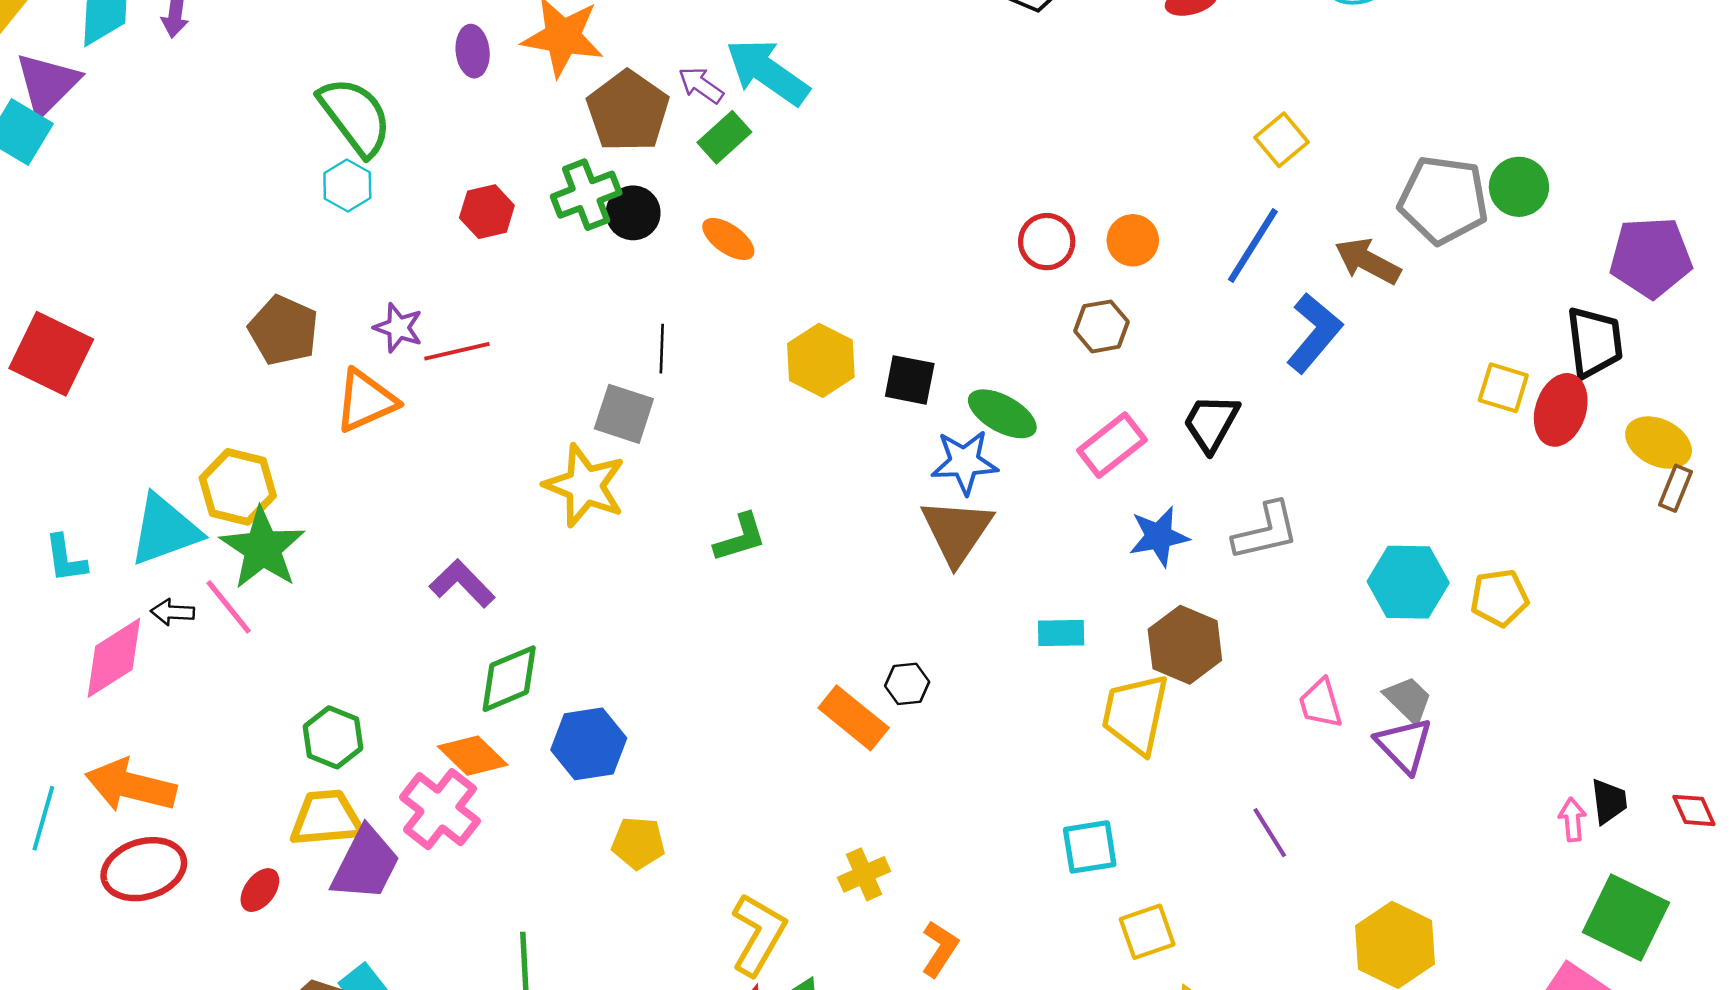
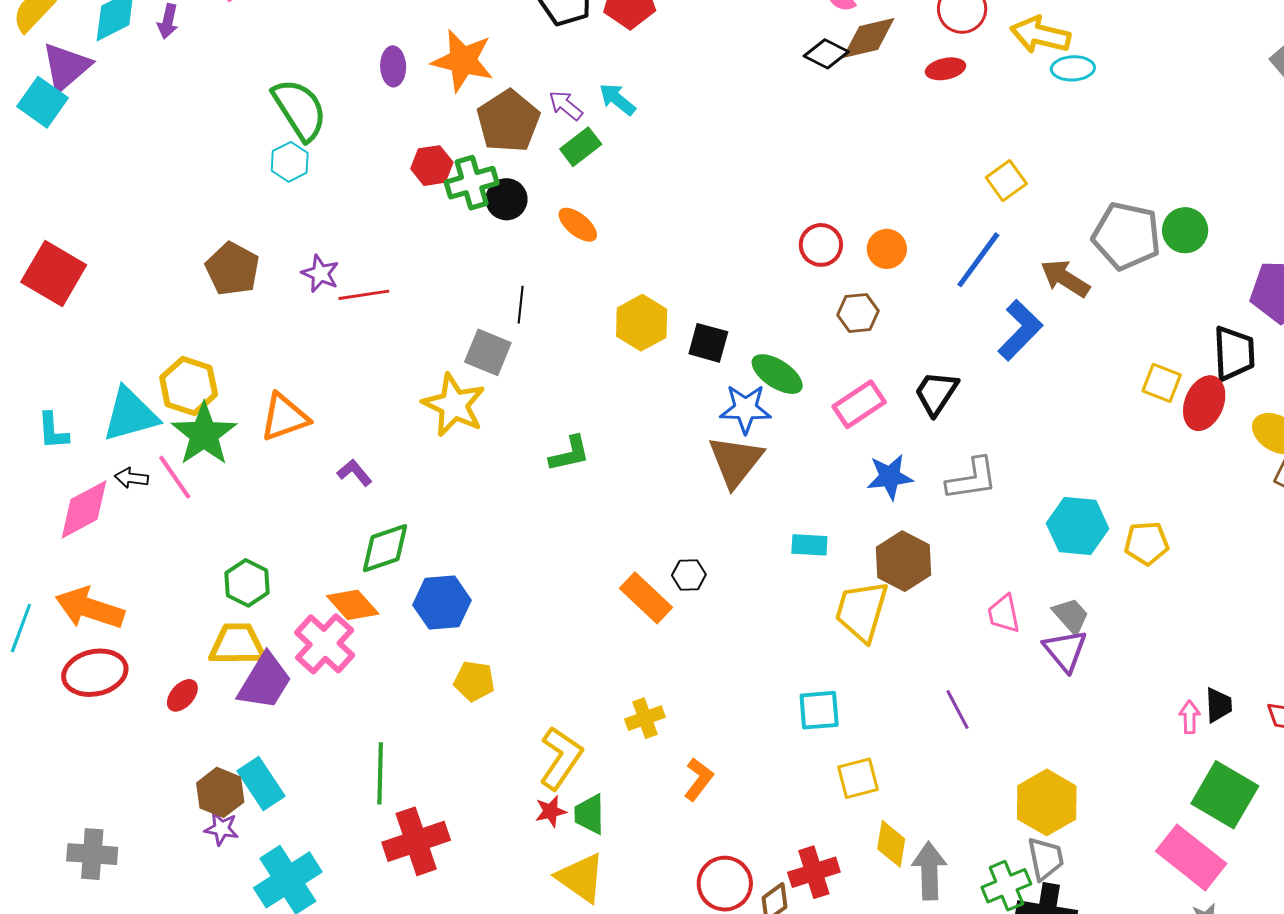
cyan arrow: (767, 72) -> (617, 99), size x0.6
red hexagon: (487, 212) -> (432, 166), moved
orange triangle: (366, 401) -> (285, 417), moved
purple L-shape: (462, 583) -> (355, 473), size x0.7

